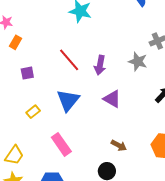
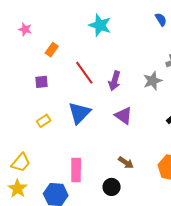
orange rectangle: (16, 42) -> (52, 50), moved
gray star: (138, 62) -> (153, 81), turned 30
pink rectangle: (61, 144) -> (76, 170), moved, turned 30

